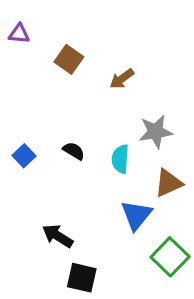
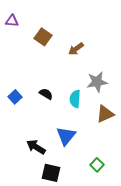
blue triangle: (136, 215) -> (66, 136), moved
green square: (170, 257) -> (97, 165), moved, size x0.6

